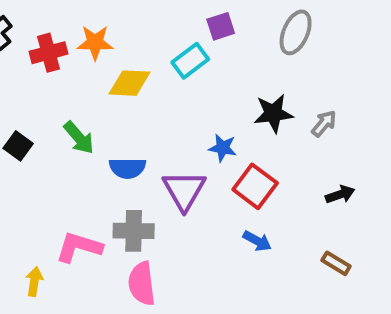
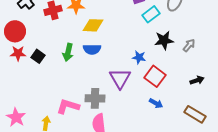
cyan rectangle: (190, 61) -> (151, 14), moved
green arrow: (79, 138) -> (68, 52), turned 54
blue semicircle: (127, 168) -> (92, 49), moved
brown rectangle: (336, 263) -> (195, 114), size x1.5

